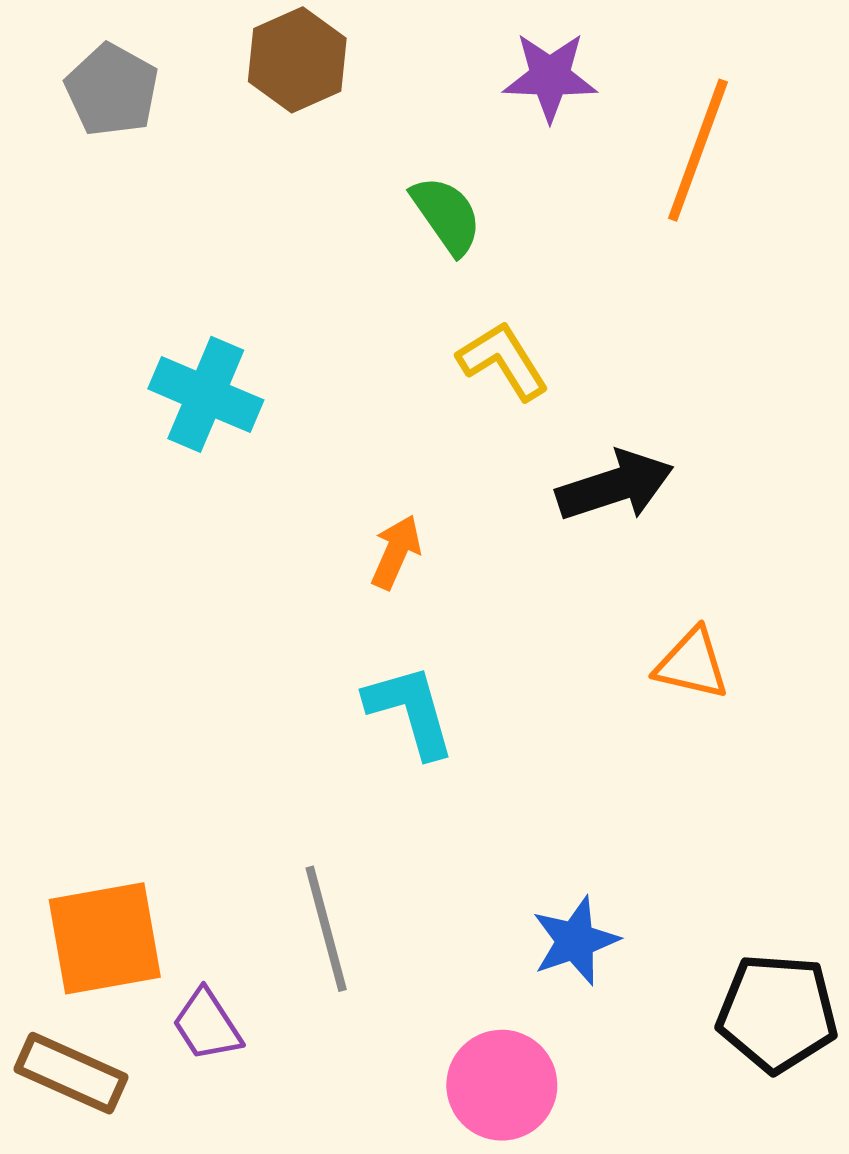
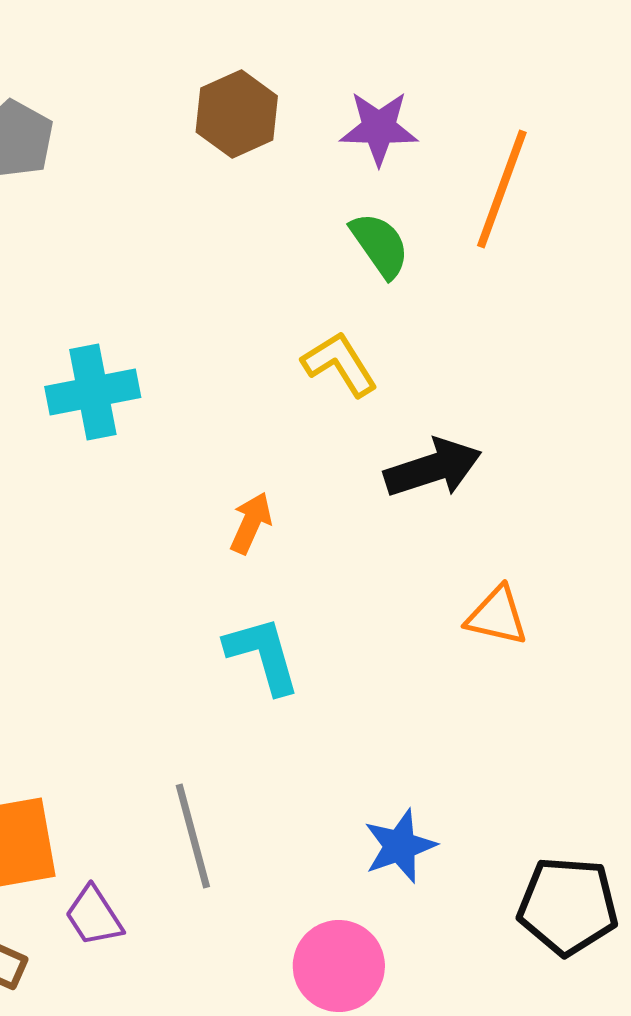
brown hexagon: (297, 60) -> (237, 114), moved
green semicircle: (446, 215) -> (380, 245), moved
cyan cross: (206, 394) -> (93, 392), turned -34

